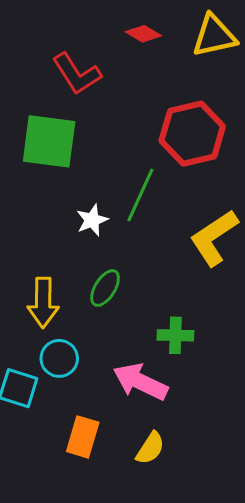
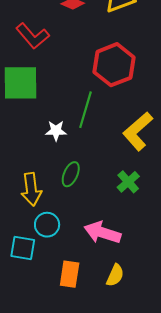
white star: (92, 220) -> (56, 131), turned 30
green cross: (175, 335) -> (128, 182), moved, turned -35

